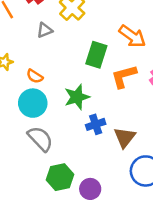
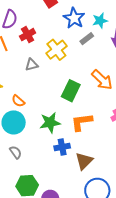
orange L-shape: (124, 76) -> (82, 122), moved
gray semicircle: (40, 139) -> (16, 152), size x0.6

